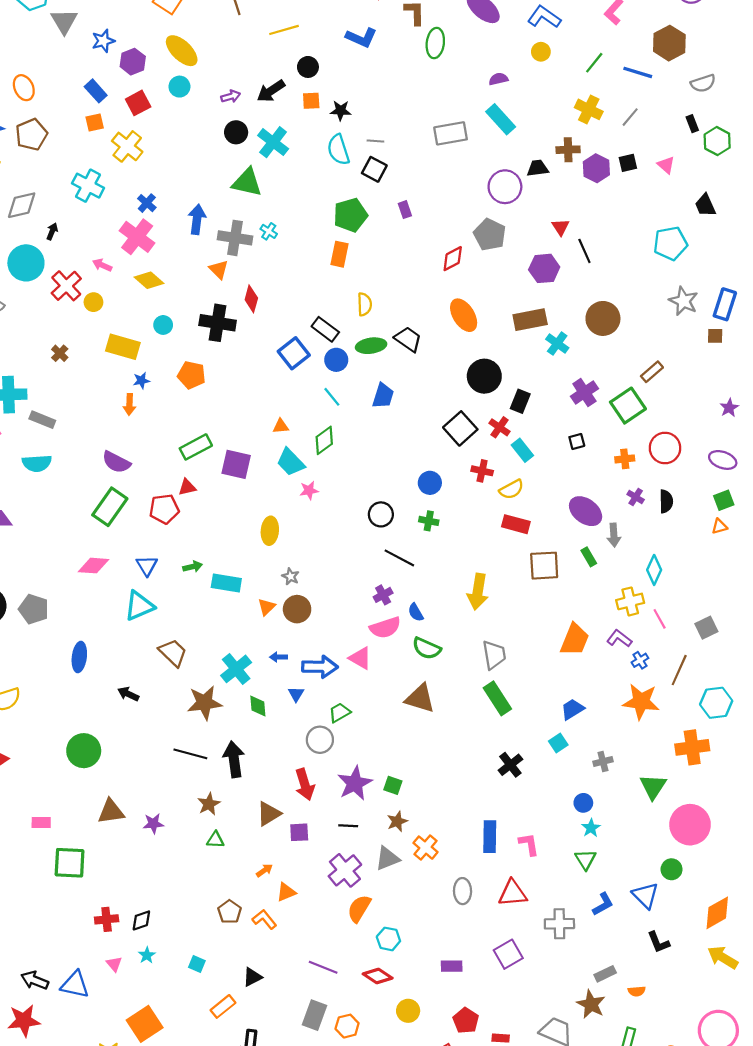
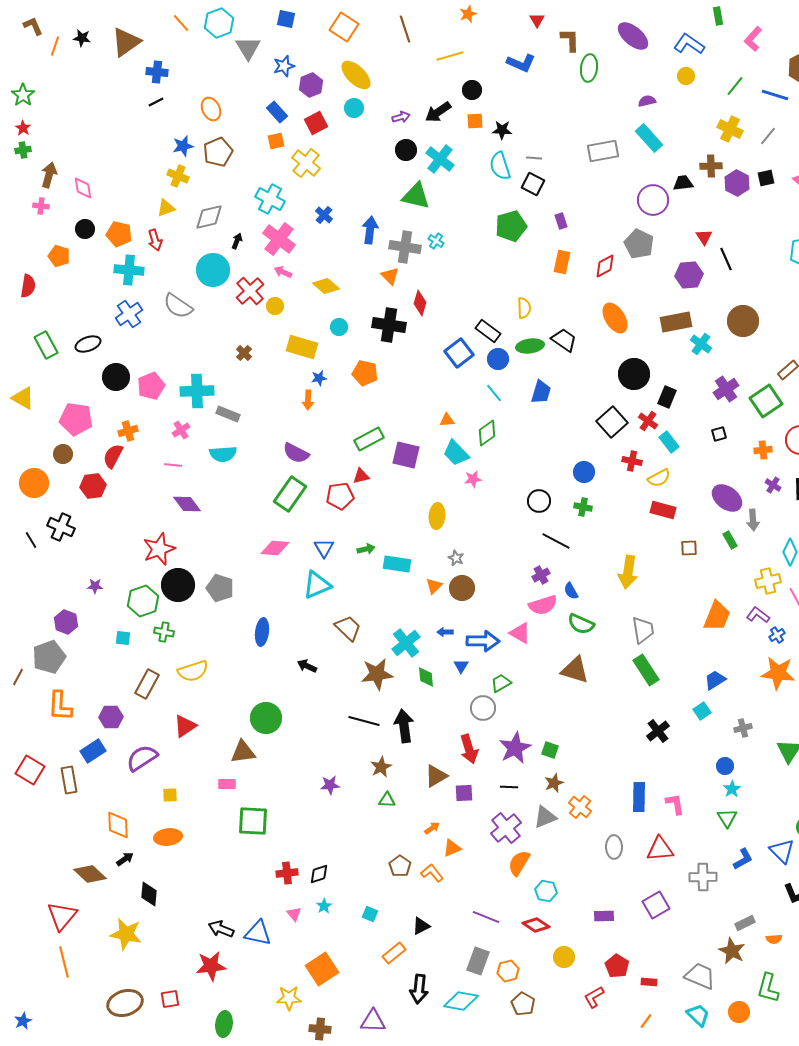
pink cross: (137, 237) -> (279, 239), moved
orange rectangle: (339, 254) -> (562, 262), moved
brown square: (544, 566) -> (689, 548), size x0.6
brown triangle: (111, 812) -> (243, 752), moved

